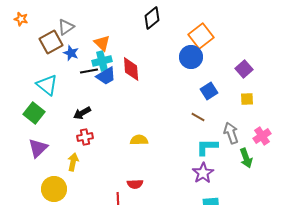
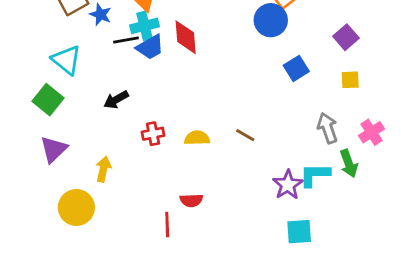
brown line: (198, 117) -> (245, 135), moved
red cross: (85, 137) -> (153, 134), moved
cyan L-shape: (207, 147) -> (315, 175), moved

